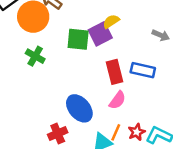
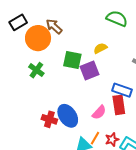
purple square: (100, 34) -> (90, 70), moved
red rectangle: (114, 72) -> (119, 105), moved
red cross: (58, 133) -> (49, 119), moved, turned 35

